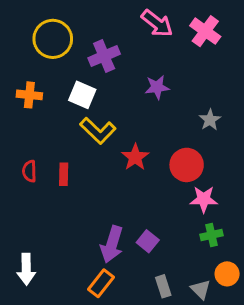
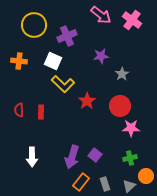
gray star: (210, 120) -> (122, 74), moved
green cross: (211, 235) -> (130, 158), moved
white arrow: (26, 269) -> (32, 157), moved
orange rectangle: (101, 283) -> (81, 182), moved
gray triangle: (201, 289) -> (129, 186), turned 32

